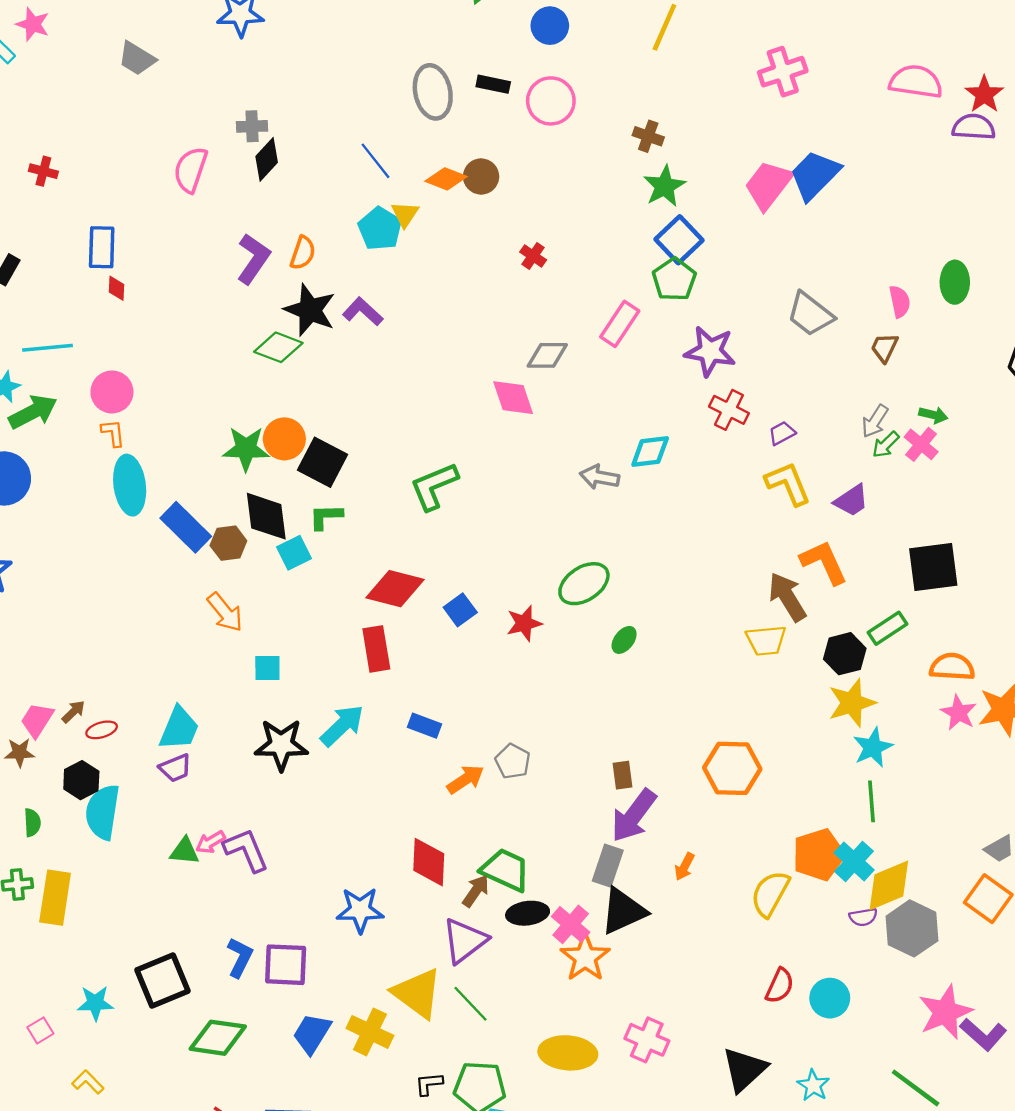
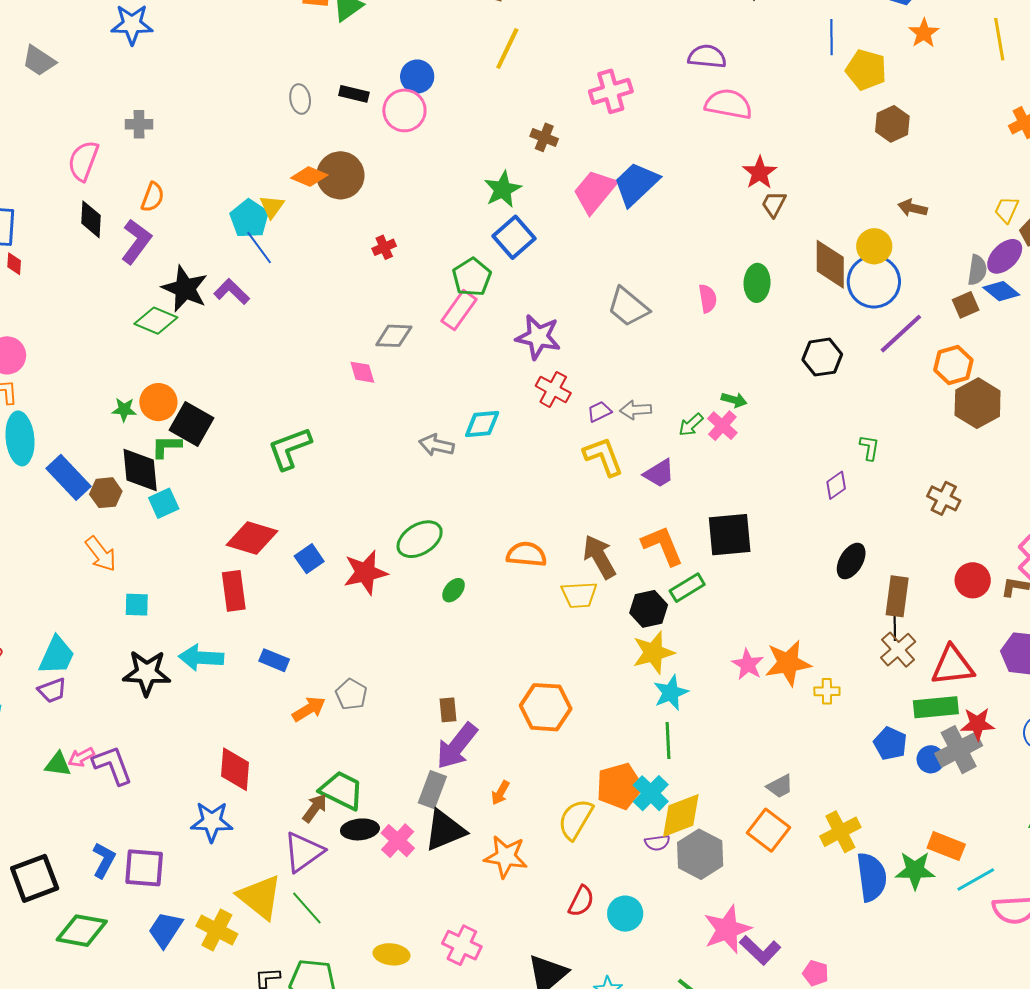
blue circle: (550, 26) -> (417, 77), moved
gray ellipse: (433, 92) -> (300, 99), size x0.6
red star: (984, 94) -> (760, 173), moved
purple semicircle: (974, 127) -> (707, 56), moved
brown cross: (648, 136) -> (544, 137), moved
black diamond: (267, 159) -> (91, 219), moved, turned -42
blue line: (376, 161) -> (259, 248), moved
brown circle: (481, 177) -> (340, 175), size x1.5
orange semicircle: (303, 253) -> (153, 197), moved
red cross: (533, 256) -> (384, 247), turned 30
green pentagon: (674, 279) -> (472, 277), moved
brown trapezoid: (884, 348) -> (774, 204), moved
pink diamond: (513, 398) -> (362, 372), size x0.7
gray arrow: (875, 421) -> (636, 410), moved, turned 52
green star: (246, 449) -> (124, 410), size x0.6
green L-shape: (326, 517) -> (166, 446), moved
orange L-shape: (824, 562) -> (662, 545), moved
red star: (524, 623) -> (365, 572), size x1.4
orange semicircle: (952, 667) -> (526, 554), moved
cyan arrow: (342, 725) -> (201, 658), turned -135
red diamond: (429, 862) -> (235, 769), moved
orange star: (585, 957) -> (506, 857), moved, turned -30
yellow ellipse: (568, 1053) -> (392, 954), size x0.7

